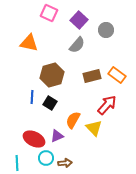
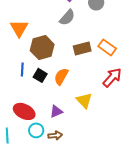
orange triangle: (29, 43) -> (19, 28), moved, turned 48
red arrow: (107, 105) -> (112, 77), moved
orange semicircle: (73, 120) -> (61, 76), moved
purple triangle: (57, 136) -> (56, 111), moved

